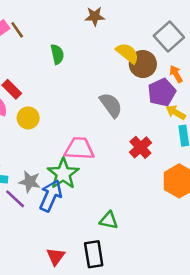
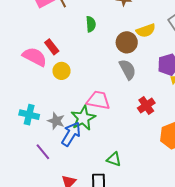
yellow semicircle: (127, 53) -> (146, 31), turned 114
brown circle: (143, 64) -> (127, 42), moved
purple line: (15, 199) -> (43, 152), moved

